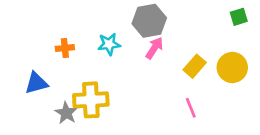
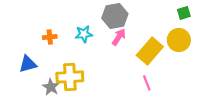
yellow rectangle: (195, 66) -> (150, 51), size x1.5
yellow circle: (232, 67) -> (179, 40), moved

